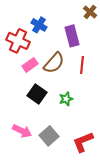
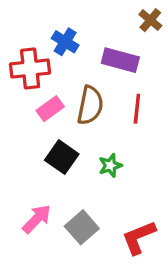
purple rectangle: (72, 36) -> (120, 60), turned -60
red cross: (18, 41) -> (30, 69), turned -30
brown semicircle: (54, 63) -> (90, 105), turned -30
pink arrow: (22, 131) -> (37, 219), turned -72

